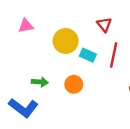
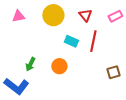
yellow circle: (66, 41) -> (53, 15), moved
green arrow: (40, 82) -> (30, 64), turned 112

